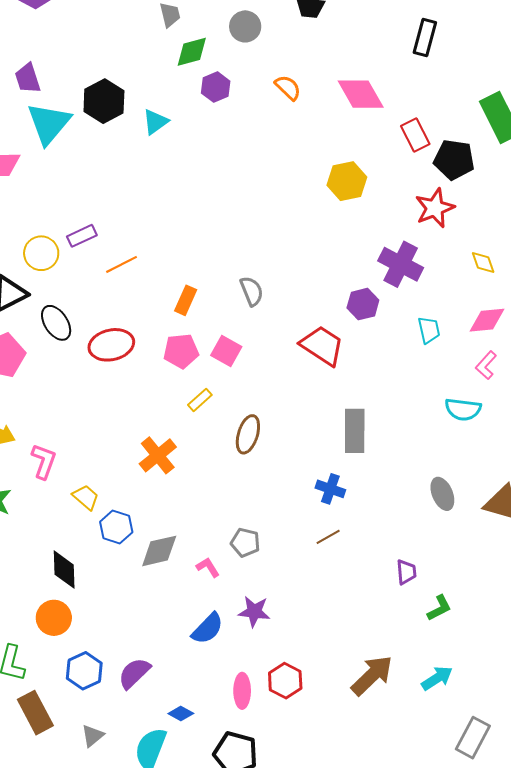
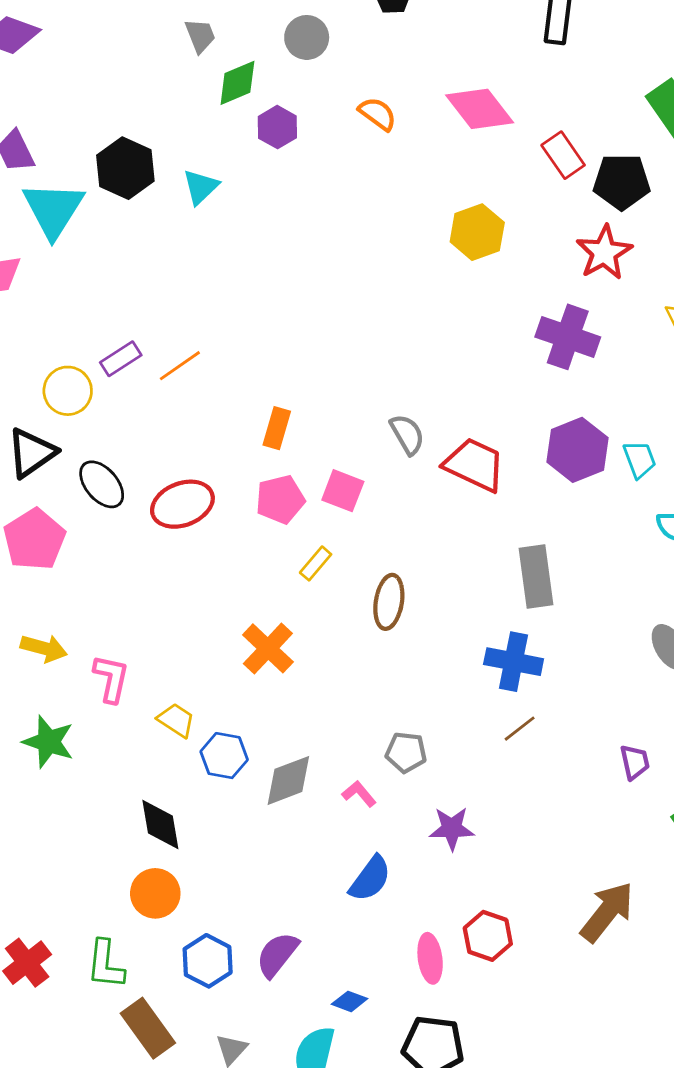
orange line: (122, 264) -> (180, 366), moved
gray semicircle: (252, 291) -> (407, 434), moved
purple hexagon: (363, 304) -> (577, 450), moved, size x1.4
cyan trapezoid: (429, 330) -> (640, 459), moved
blue cross: (330, 489) -> (514, 662), size x1.4
purple star: (254, 612) -> (452, 828), moved

